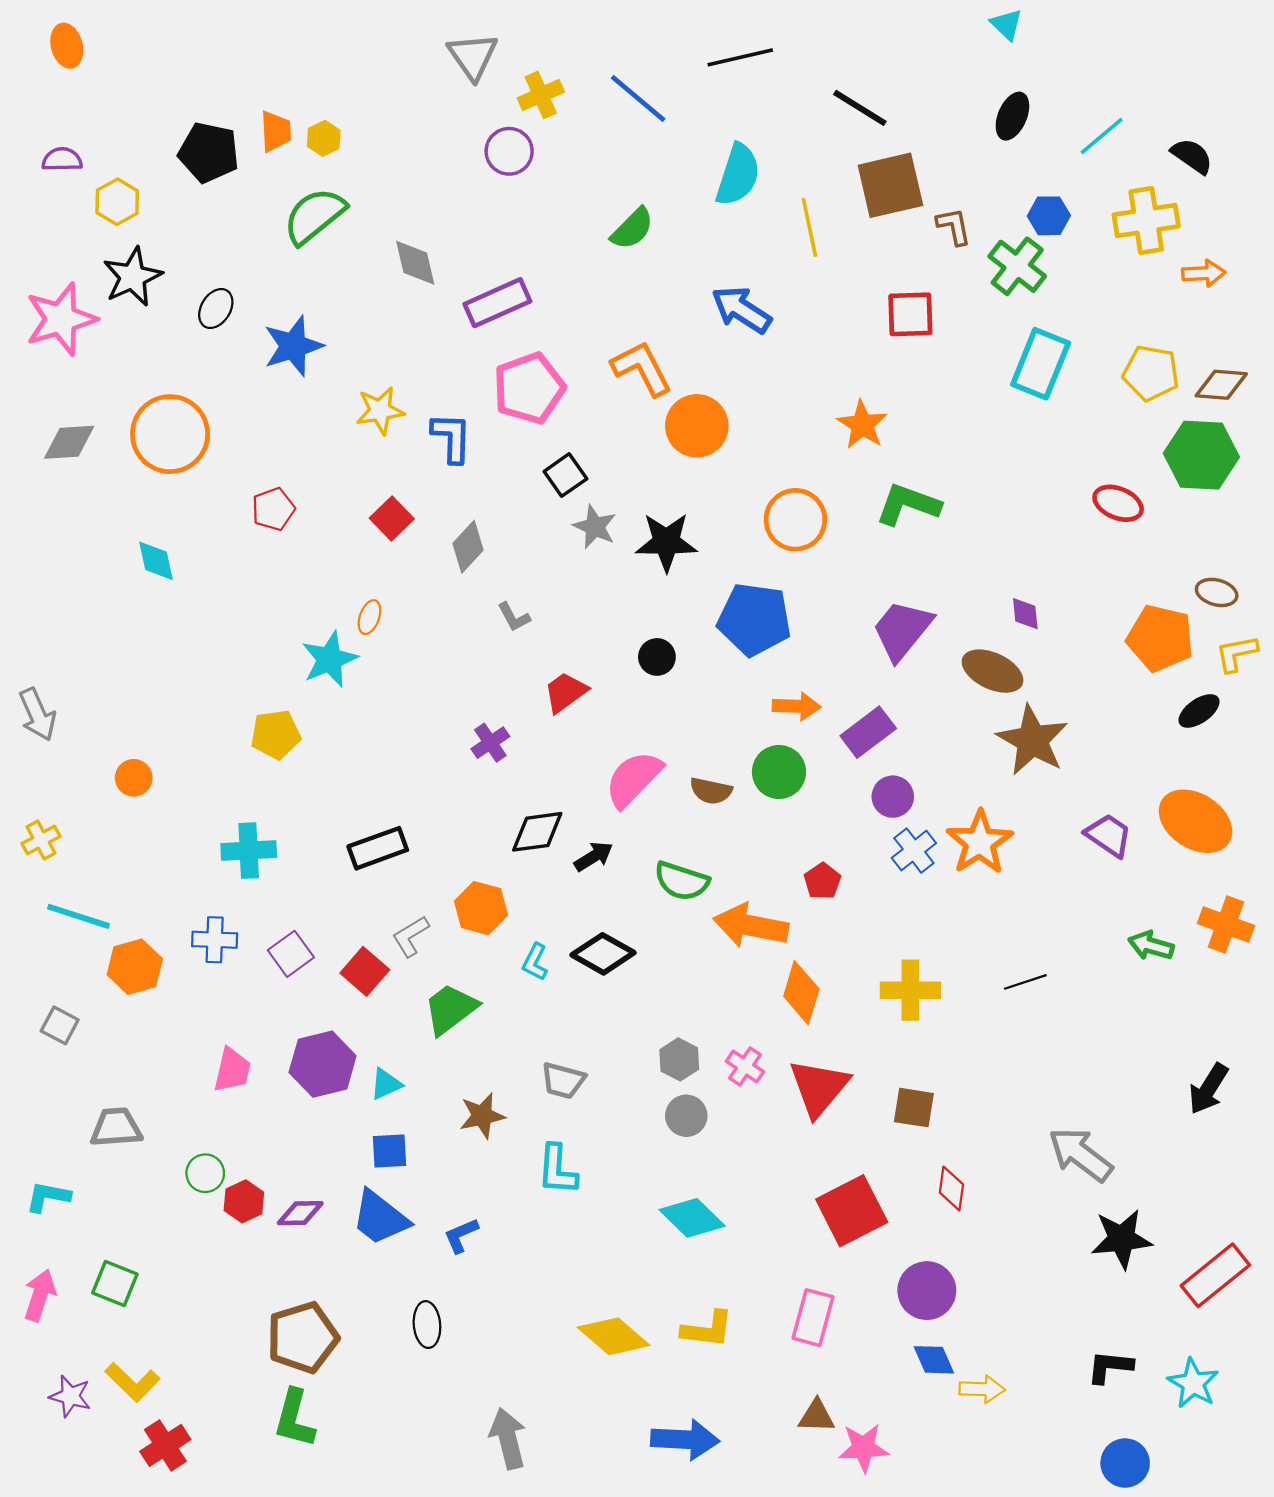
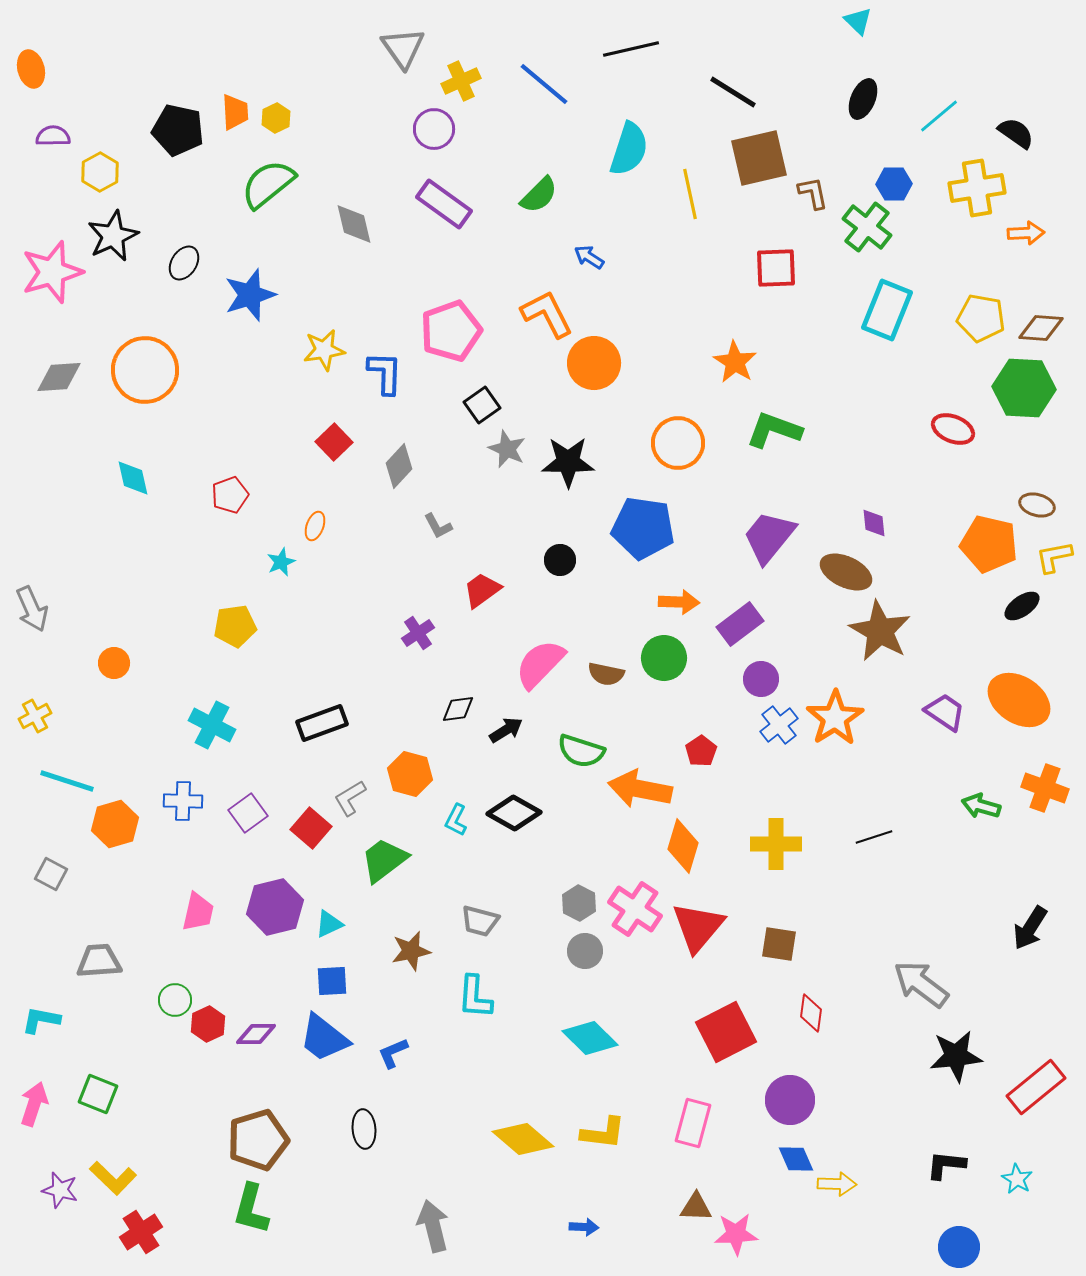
orange ellipse: (67, 46) -> (31, 69), moved
purple rectangle: (497, 303) -> (444, 204), moved, turned 60
blue arrow: (741, 310) -> (589, 257), moved, size x0.6
red pentagon: (273, 509) -> (230, 495), moved
cyan star: (330, 659) -> (281, 562), size x0.6
black diamond: (537, 832) -> (458, 709), size x0.7
cyan cross: (249, 851) -> (212, 725), turned 30
pink cross: (745, 1066) -> (635, 909), size x1.6
cyan star: (1193, 1383) -> (1017, 1179), size x0.7
blue arrow: (685, 1440) -> (584, 1227), size x0.5

